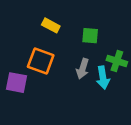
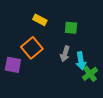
orange square: (41, 61) -> (32, 48), turned 30
green cross: (117, 61) -> (90, 74), moved, turned 35

